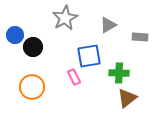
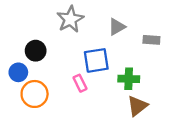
blue circle: (15, 35) -> (18, 72), moved

